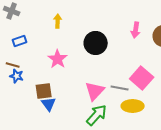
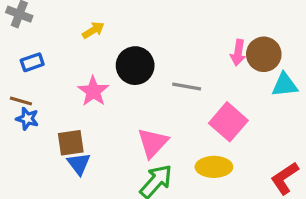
yellow arrow: (58, 21) -> (93, 30), turned 56
pink arrow: (136, 30) -> (238, 53), moved
black circle: (96, 43) -> (135, 66), moved
gray line: (120, 88) -> (187, 86), moved

